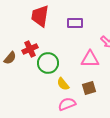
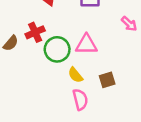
pink triangle: (90, 59) -> (86, 44), moved
pink semicircle: (67, 104) -> (80, 99), turned 96

